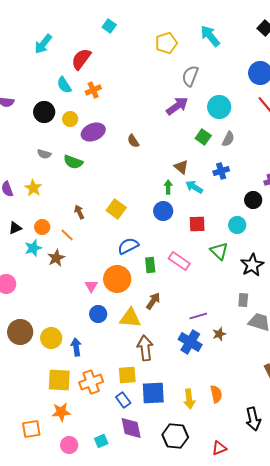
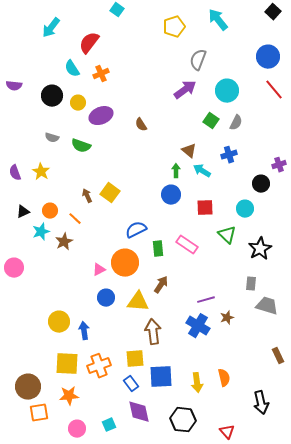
yellow square: (116, 209) -> (110, 193), moved
pink triangle: (91, 286) -> (99, 270), turned 32
brown circle: (20, 332) -> (28, 387), moved
red triangle: (219, 448) -> (227, 432), turned -49

